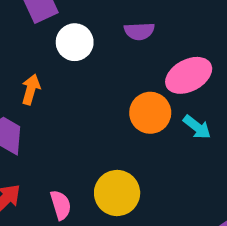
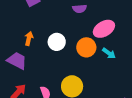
white circle: (75, 42) -> (57, 42), moved

